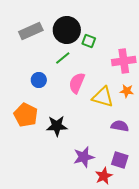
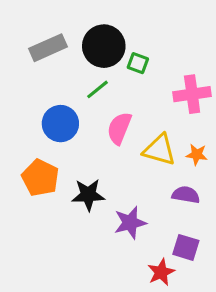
blue circle: (39, 80) -> (60, 124), size x1.5
orange star: (127, 91) -> (197, 155), moved
purple star: (84, 157) -> (130, 223), moved

